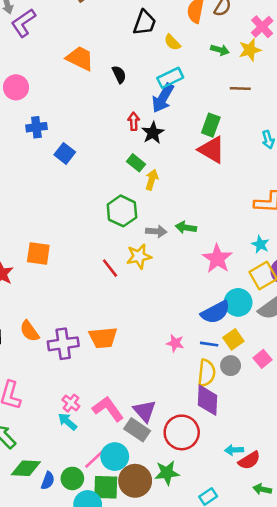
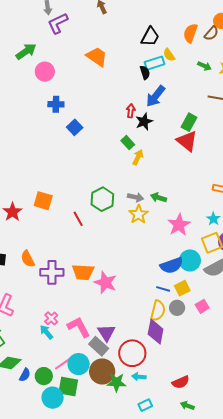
black semicircle: (119, 74) -> (145, 73), moved
cyan rectangle: (170, 78) -> (155, 63), moved
green hexagon: (122, 211) -> (102, 199), moved
yellow star: (139, 256) -> (139, 214), moved, turned -30
red line: (110, 268) -> (78, 219), moved
pink star: (175, 343) -> (105, 283), moved, size x1.6
cyan arrow: (234, 450) -> (139, 377), moved
brown circle: (135, 481) -> (102, 371), moved

